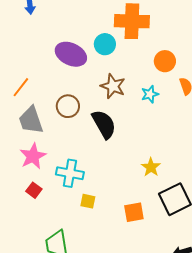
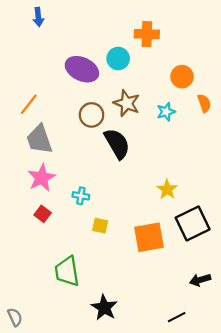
orange cross: (132, 21) -> (147, 34), size x0.7
brown circle: (68, 106) -> (92, 115), moved
cyan cross: (70, 173) -> (81, 196), size x0.6
orange square: (134, 212) -> (149, 237), size x1.4

